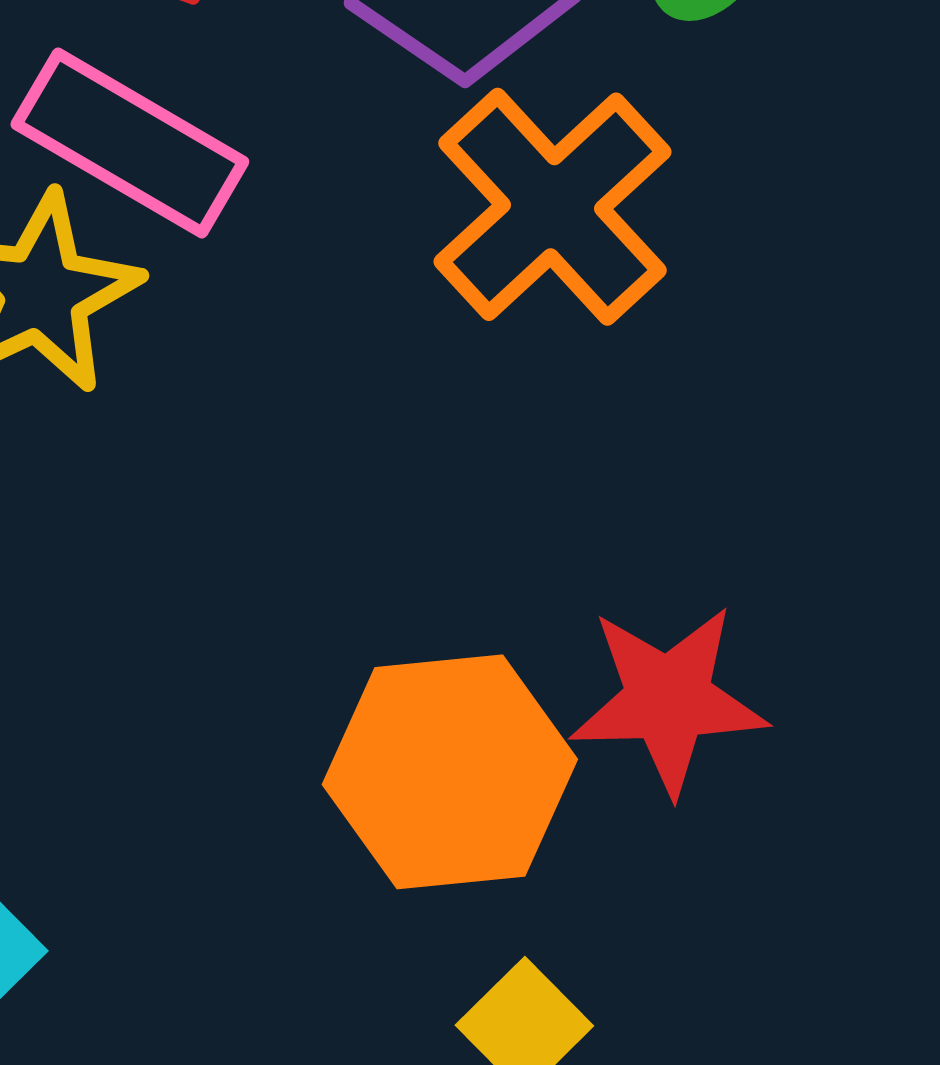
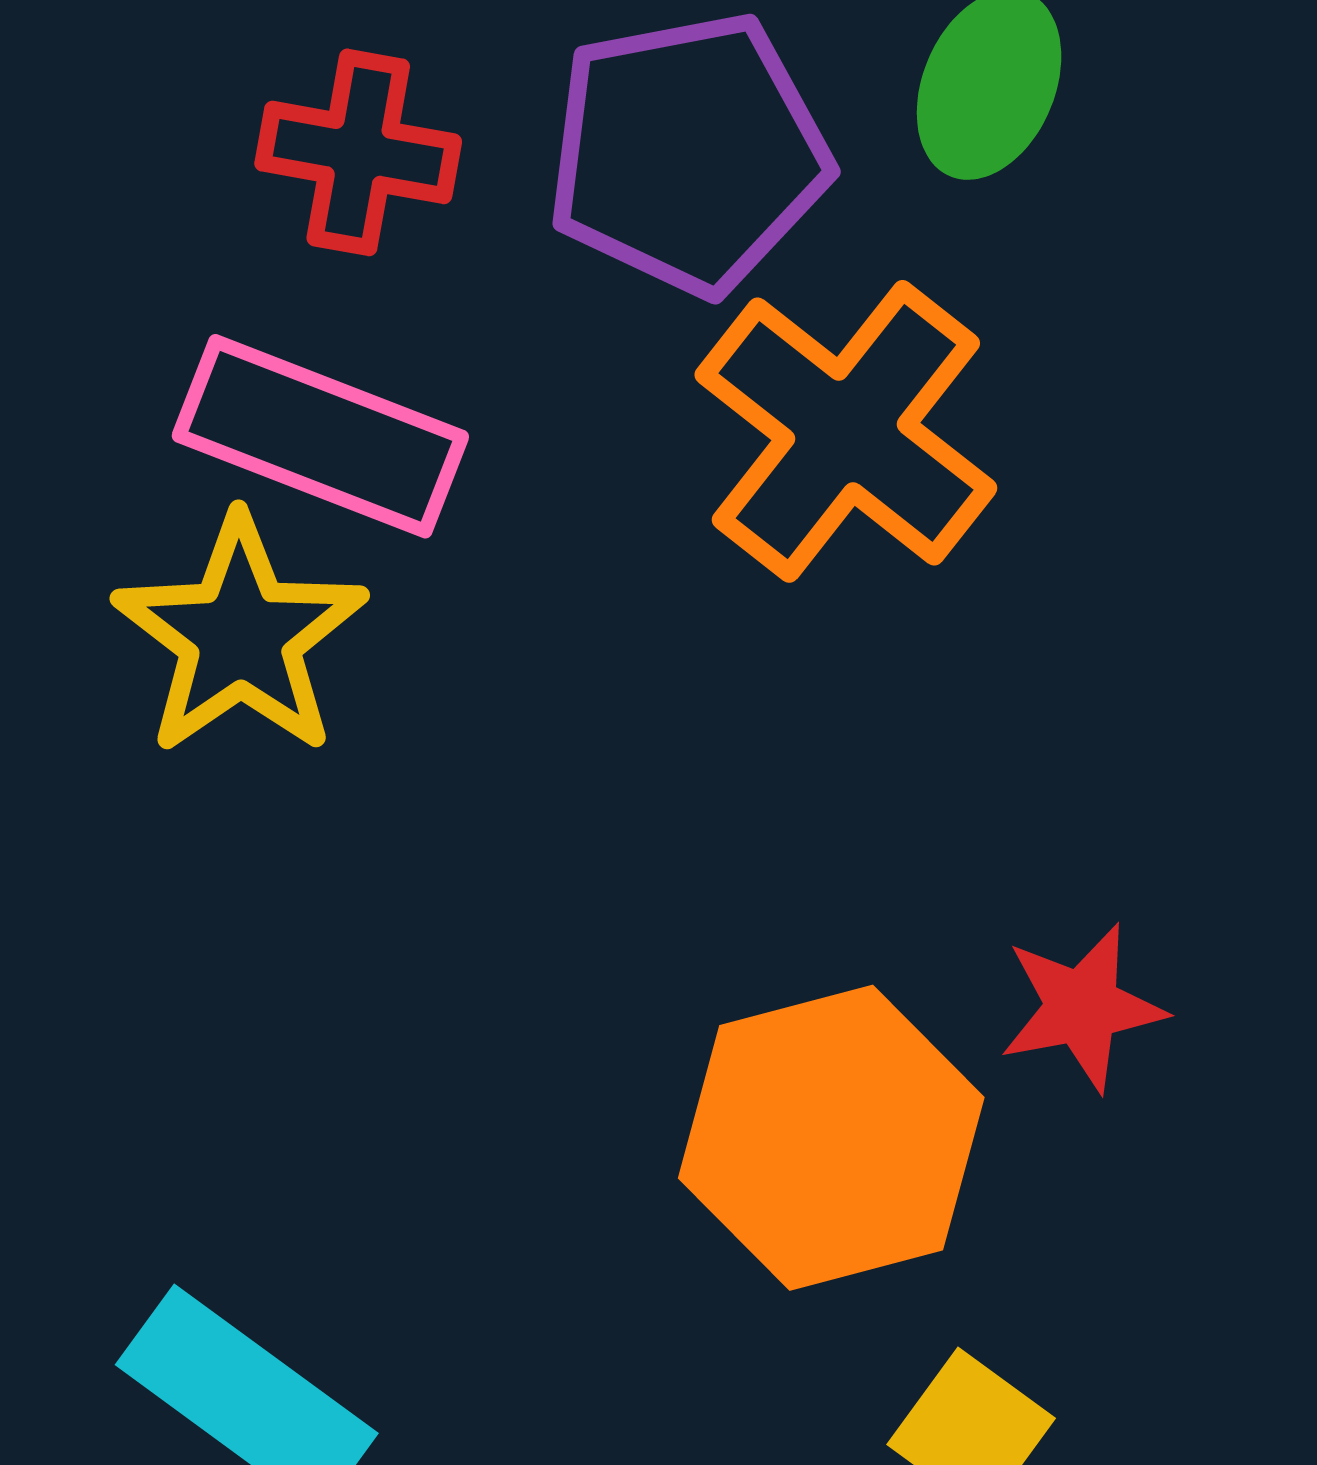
red star: (668, 699) -> (1082, 1007), size x0.7

